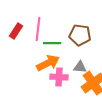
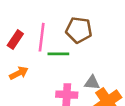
brown pentagon: (80, 35) -> (79, 30), moved
orange arrow: (48, 63) -> (19, 73), moved, size x0.7

